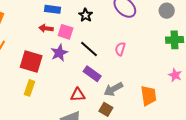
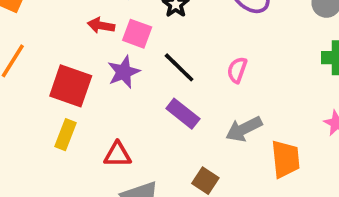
gray arrow: (113, 89) -> (244, 129), moved
red triangle: (78, 95) -> (117, 155), moved

